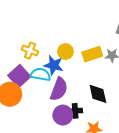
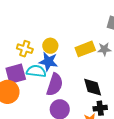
yellow circle: (65, 52) -> (50, 46), moved
purple square: (19, 76) -> (16, 74), turned 30
black cross: (75, 111) -> (100, 108), moved

